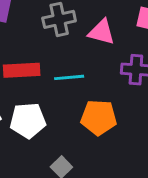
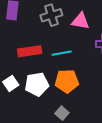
orange pentagon: (99, 118) -> (67, 81), moved

